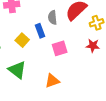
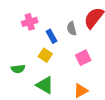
blue rectangle: (40, 31) -> (52, 36), moved

